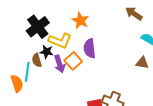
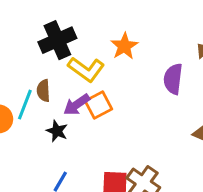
purple semicircle: (90, 48) -> (173, 79), moved
black star: (47, 52) -> (57, 131), moved
purple arrow: (60, 64) -> (77, 105), turned 60

